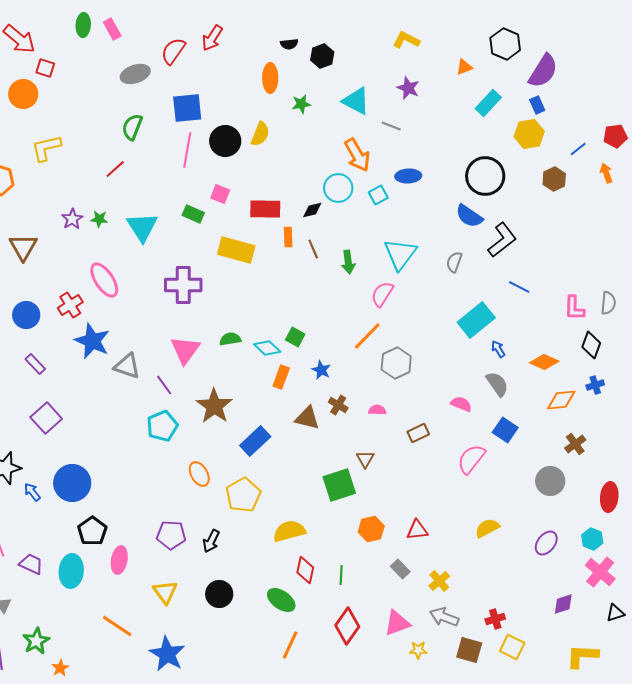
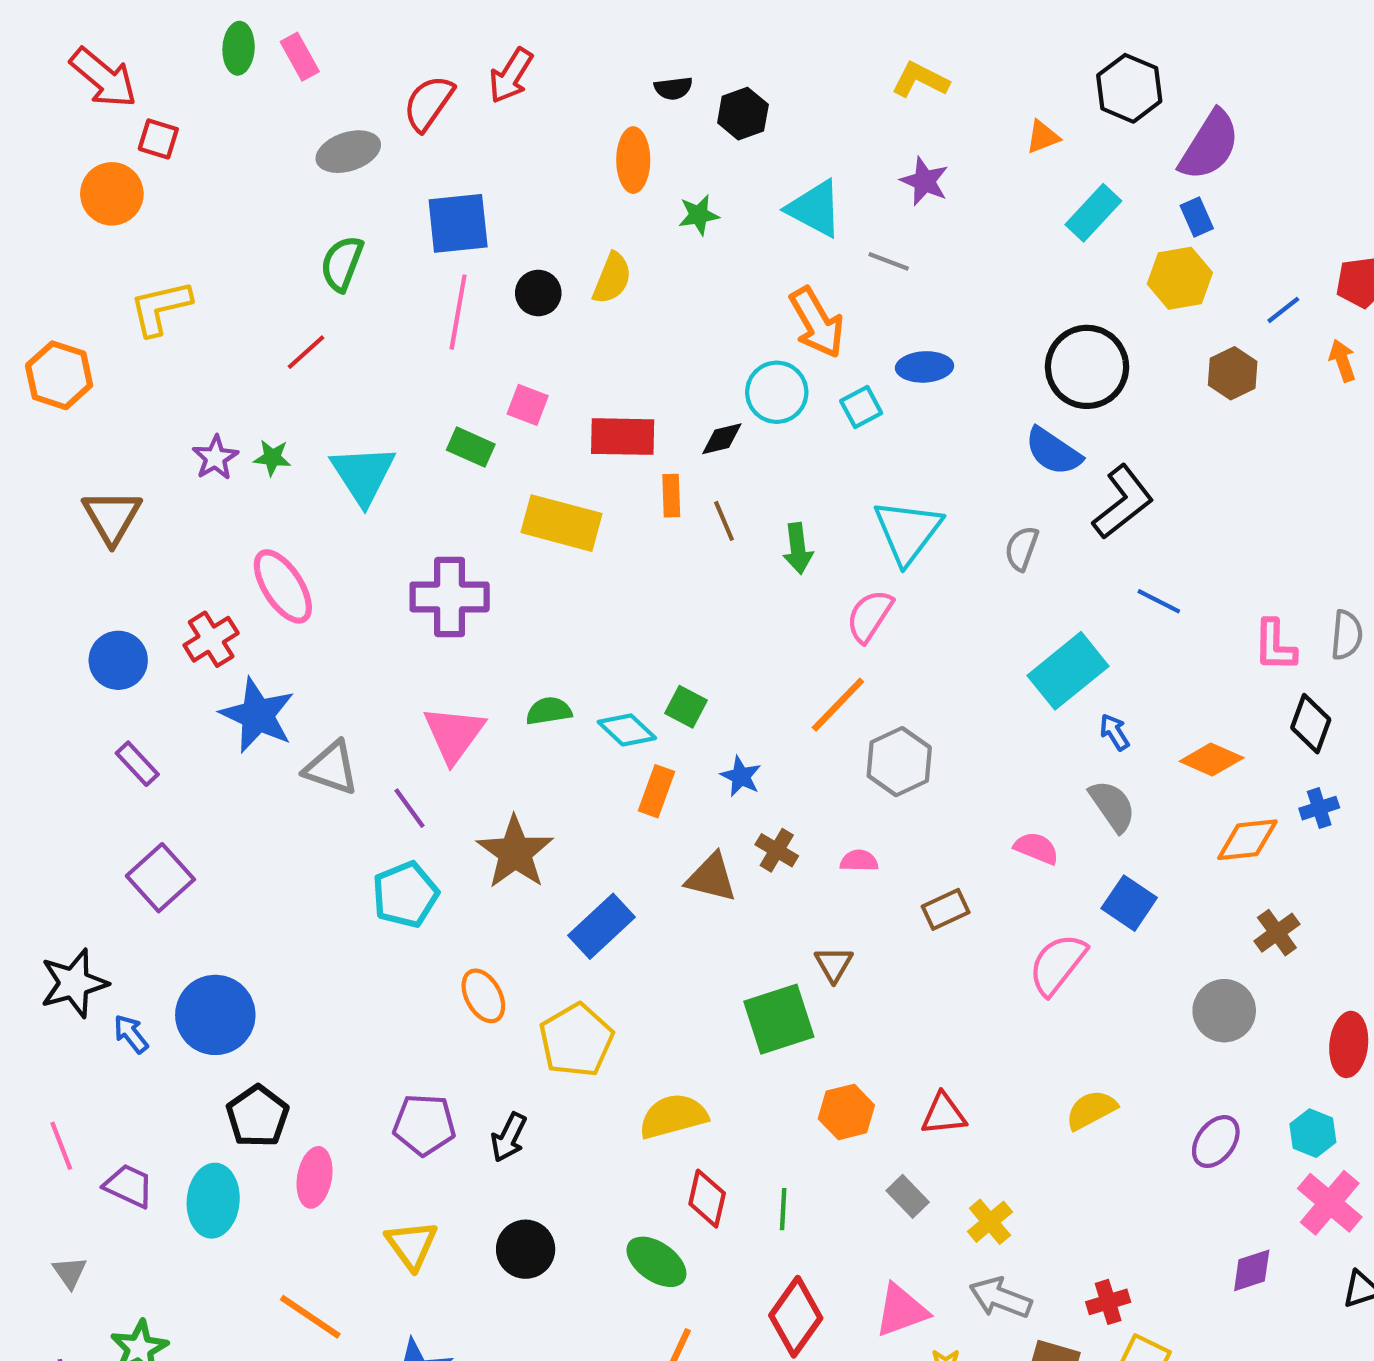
black circle: (225, 141) -> (538, 293), size x0.7

